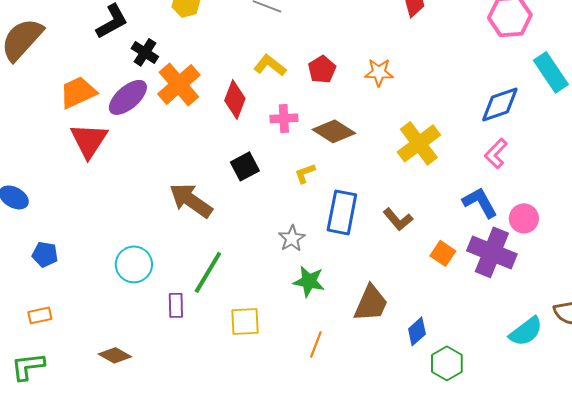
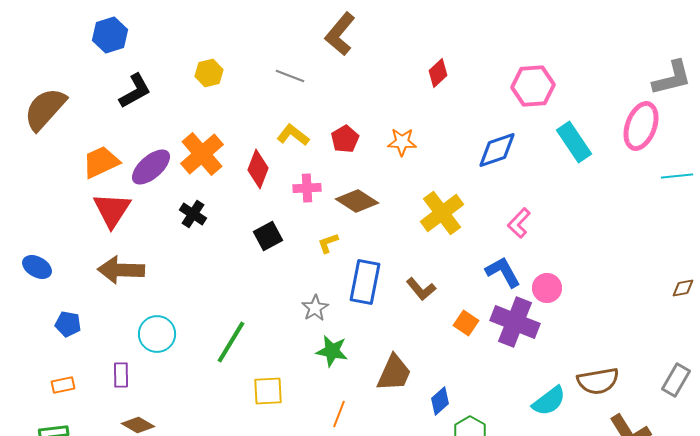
black cross: (145, 52) -> (193, 214), moved
blue diamond: (500, 104) -> (497, 150), moved
brown arrow: (191, 200) -> (121, 270), moved, turned -33
purple rectangle: (176, 305) -> (121, 375), moved

